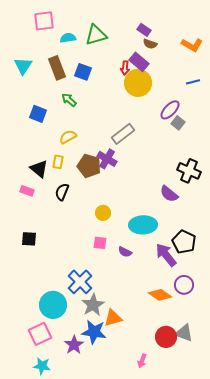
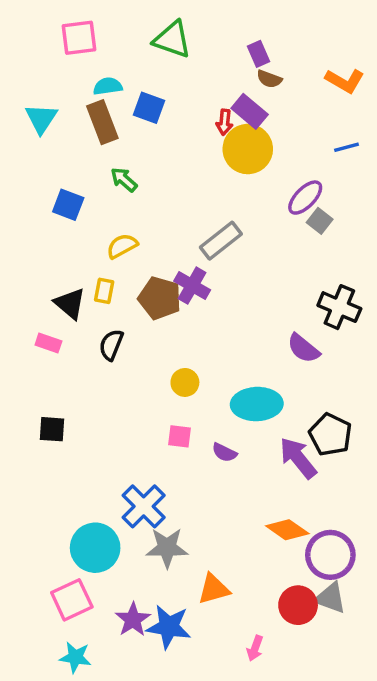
purple rectangle: (144, 30) -> (259, 54), turned 32
green triangle: (96, 35) -> (172, 40), moved, turned 35
cyan semicircle: (68, 38) -> (108, 86), moved
blue square: (83, 72) -> (149, 108), moved
purple circle: (184, 285) -> (330, 555), moved, size x1.4
gray star: (93, 305) -> (167, 548), turned 30
orange triangle: (113, 318) -> (214, 589), moved
blue star: (94, 332) -> (169, 627), moved

